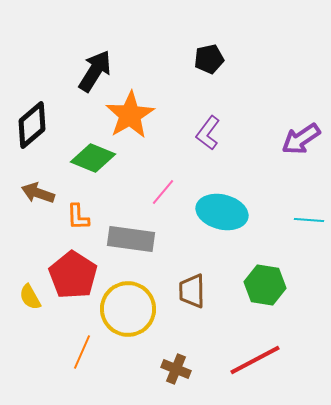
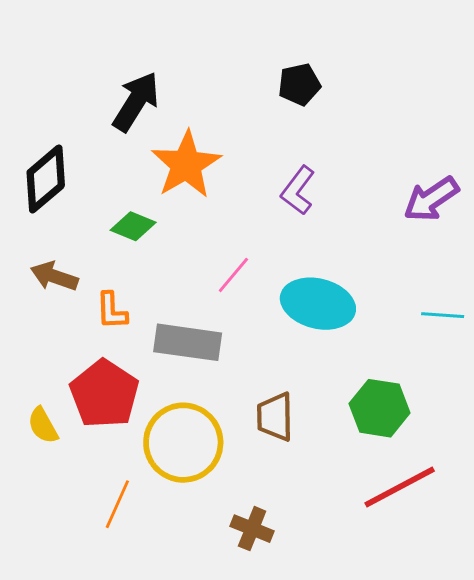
green diamond: (93, 158) -> (133, 226), size x0.7
red line: (255, 360) -> (400, 487), moved

